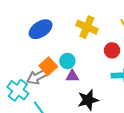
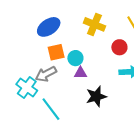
orange square: (48, 66) -> (56, 52), moved, turned 30

